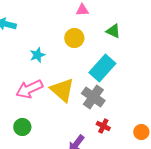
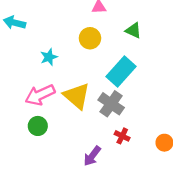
green circle: (22, 127) -> (38, 126), moved

